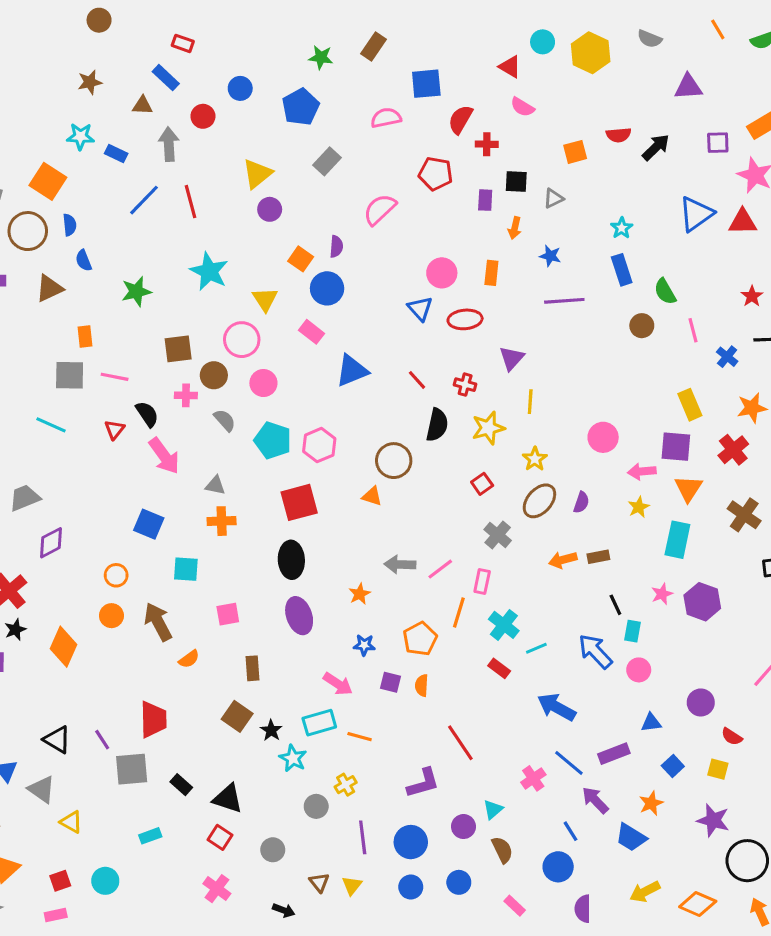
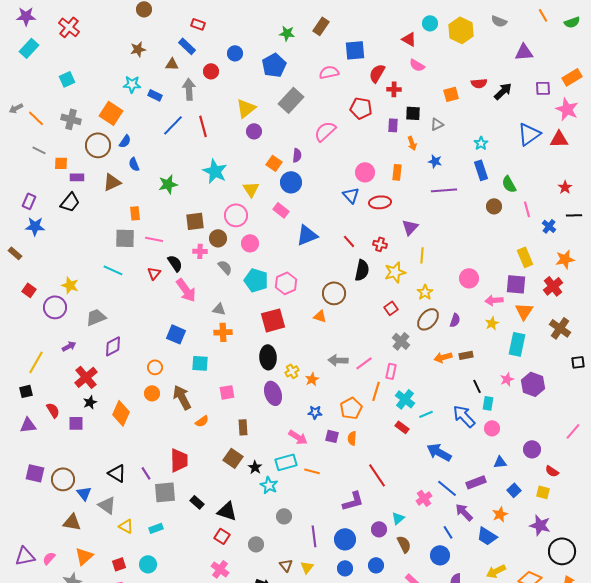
gray rectangle: (327, 161) -> (291, 100), size x1.4
blue semicircle: (70, 225) -> (125, 141), turned 40
orange arrow: (515, 228) -> (412, 143), turned -32
yellow cross: (346, 785) -> (292, 371), moved
cyan rectangle: (150, 836) -> (156, 528), moved

